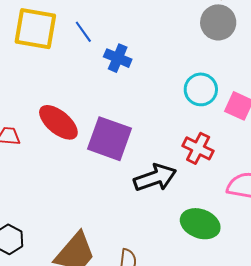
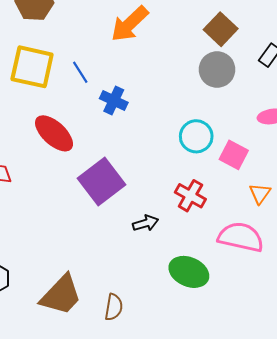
red ellipse: (58, 122) -> (54, 133), moved
purple square: (109, 139) -> (101, 182), turned 30
black arrow: (155, 178) -> (146, 223), size x0.6

